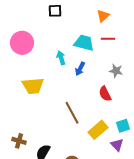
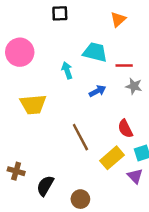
red line: (108, 39) -> (124, 66), moved
blue arrow: (80, 69) -> (97, 91), moved, turned -144
red semicircle: (105, 94) -> (125, 129), moved

